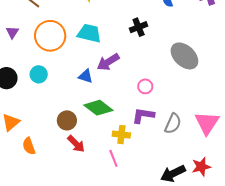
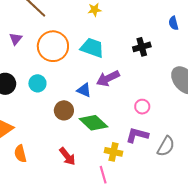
brown circle: (67, 120) -> (64, 110), moved

